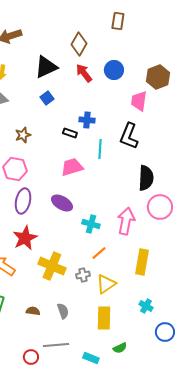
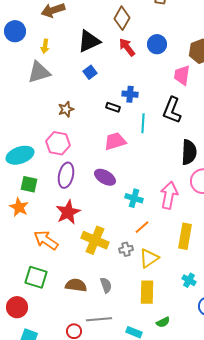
brown semicircle: (33, 311) -> (76, 285), size x1.5

